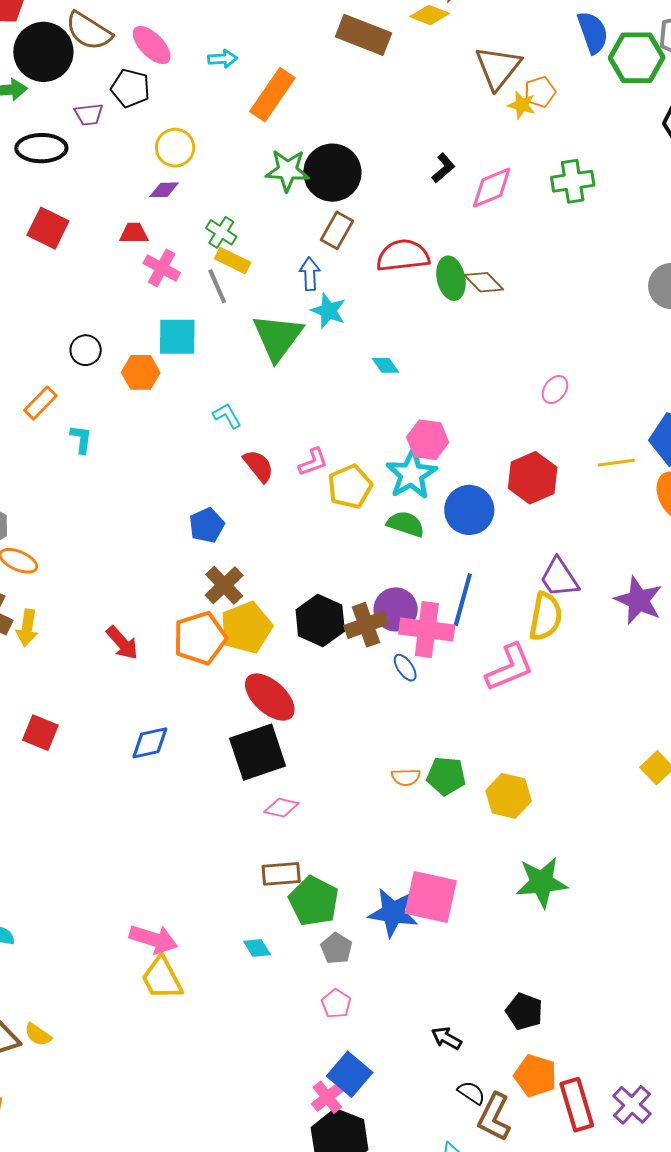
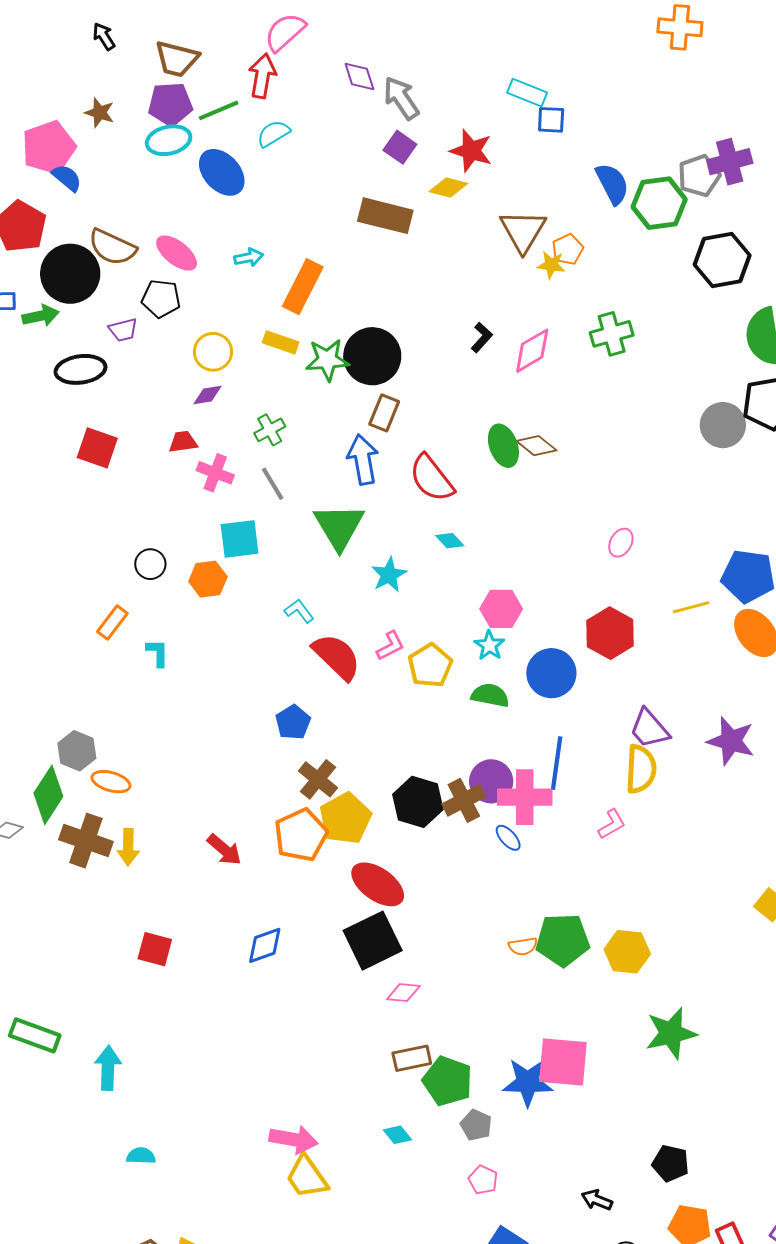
green cross: (221, 232) -> (270, 430), turned 36
red semicircle: (403, 256) -> (432, 478), moved, turned -114
yellow rectangle: (233, 261) -> (281, 342), moved
blue arrow: (310, 274) -> (363, 460), size x1.5
cyan star: (328, 311) -> (389, 575), moved, turned 30
red semicircle: (258, 466) -> (337, 657), size x1.5
cyan star: (411, 474) -> (489, 645), size x0.6
pink L-shape: (510, 667) -> (612, 824), size x0.6
green pentagon: (446, 776) -> (563, 940), size x1.4

